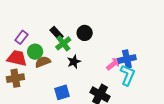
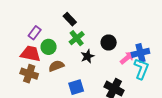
black rectangle: (57, 33) -> (70, 19), moved
black circle: (85, 33) -> (109, 42), moved
brown semicircle: (43, 62) -> (56, 66), moved
brown cross: (15, 78) -> (29, 74), turned 30

